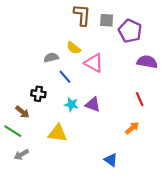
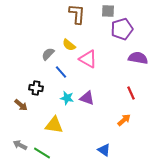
gray square: (107, 20) -> (108, 11), moved
purple pentagon: (130, 31) -> (122, 29), turned 30
gray semicircle: (51, 58) -> (48, 54), turned -32
green line: (13, 131) -> (42, 153), moved
gray arrow: (21, 155) -> (20, 145), turned 56

